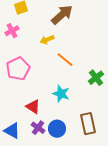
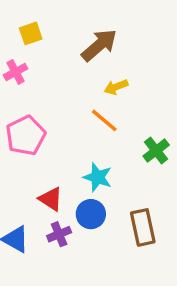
yellow arrow: (47, 40) -> (116, 87), moved
purple cross: (38, 128) -> (59, 234), turned 32
blue circle: (57, 129) -> (91, 214), moved

